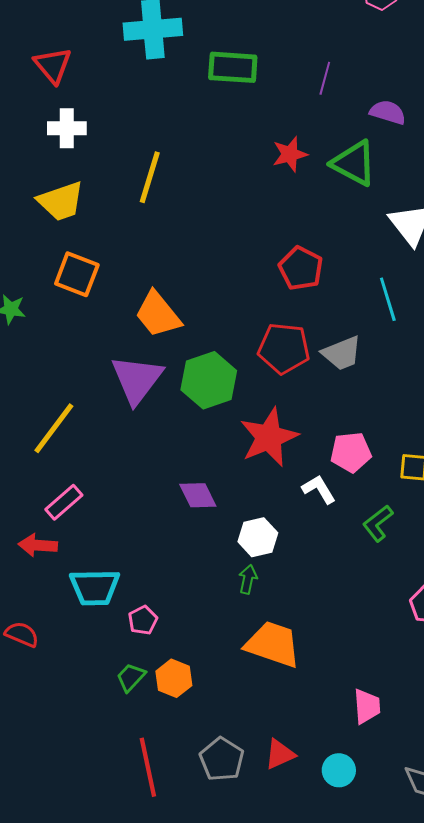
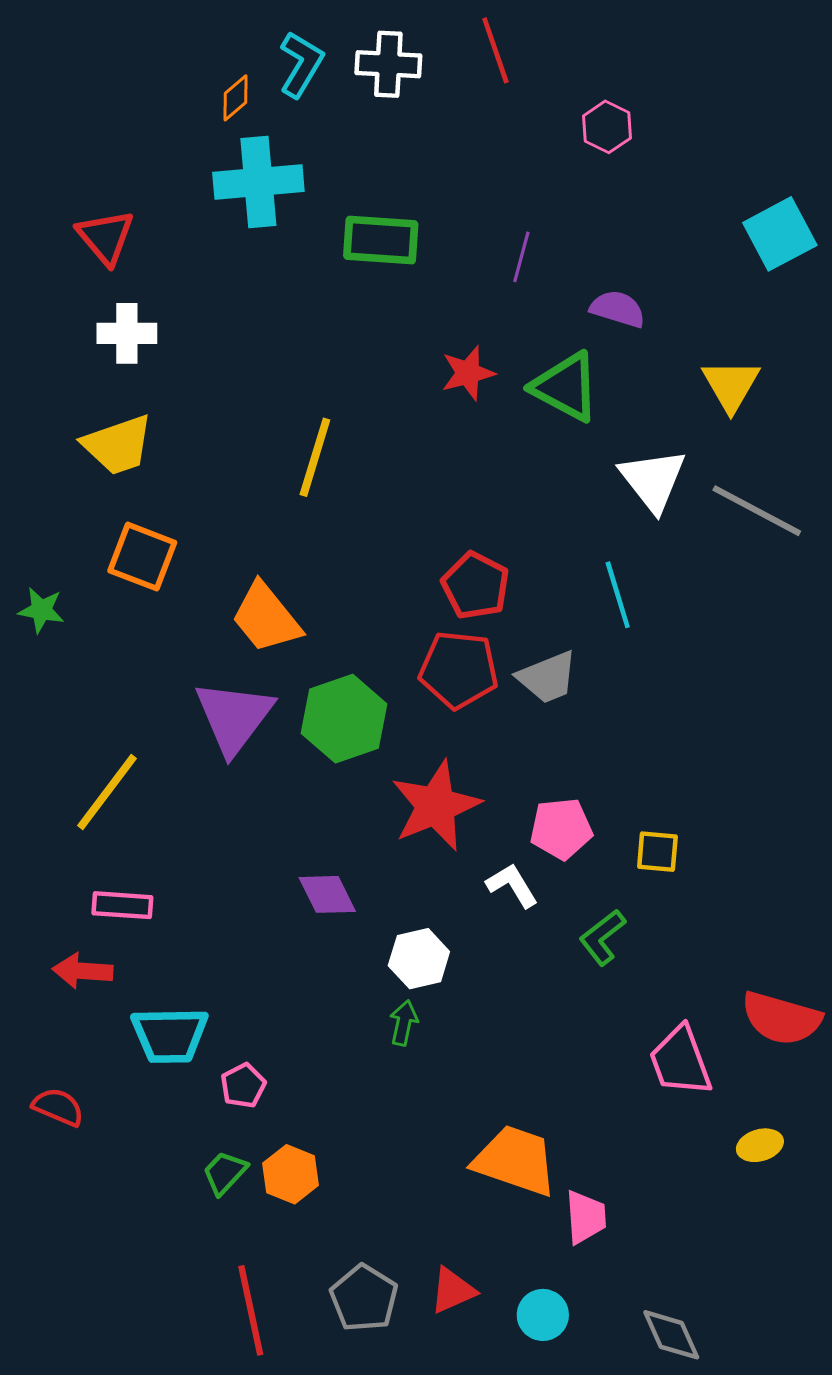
yellow line: (150, 177) -> (315, 457), moved
red pentagon: (301, 268) -> (476, 586), moved
pink rectangle: (64, 502) -> (122, 905), turned 45
orange trapezoid: (273, 644) -> (515, 1161), moved

